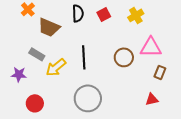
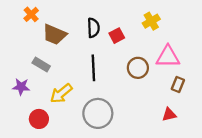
black semicircle: (78, 13) -> (93, 28), moved
red square: (104, 14) -> (117, 36), moved
yellow arrow: (56, 67) -> (61, 93), moved

